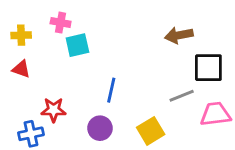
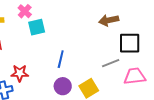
pink cross: (61, 23) -> (25, 11), turned 32
purple circle: (100, 128) -> (63, 86), moved

